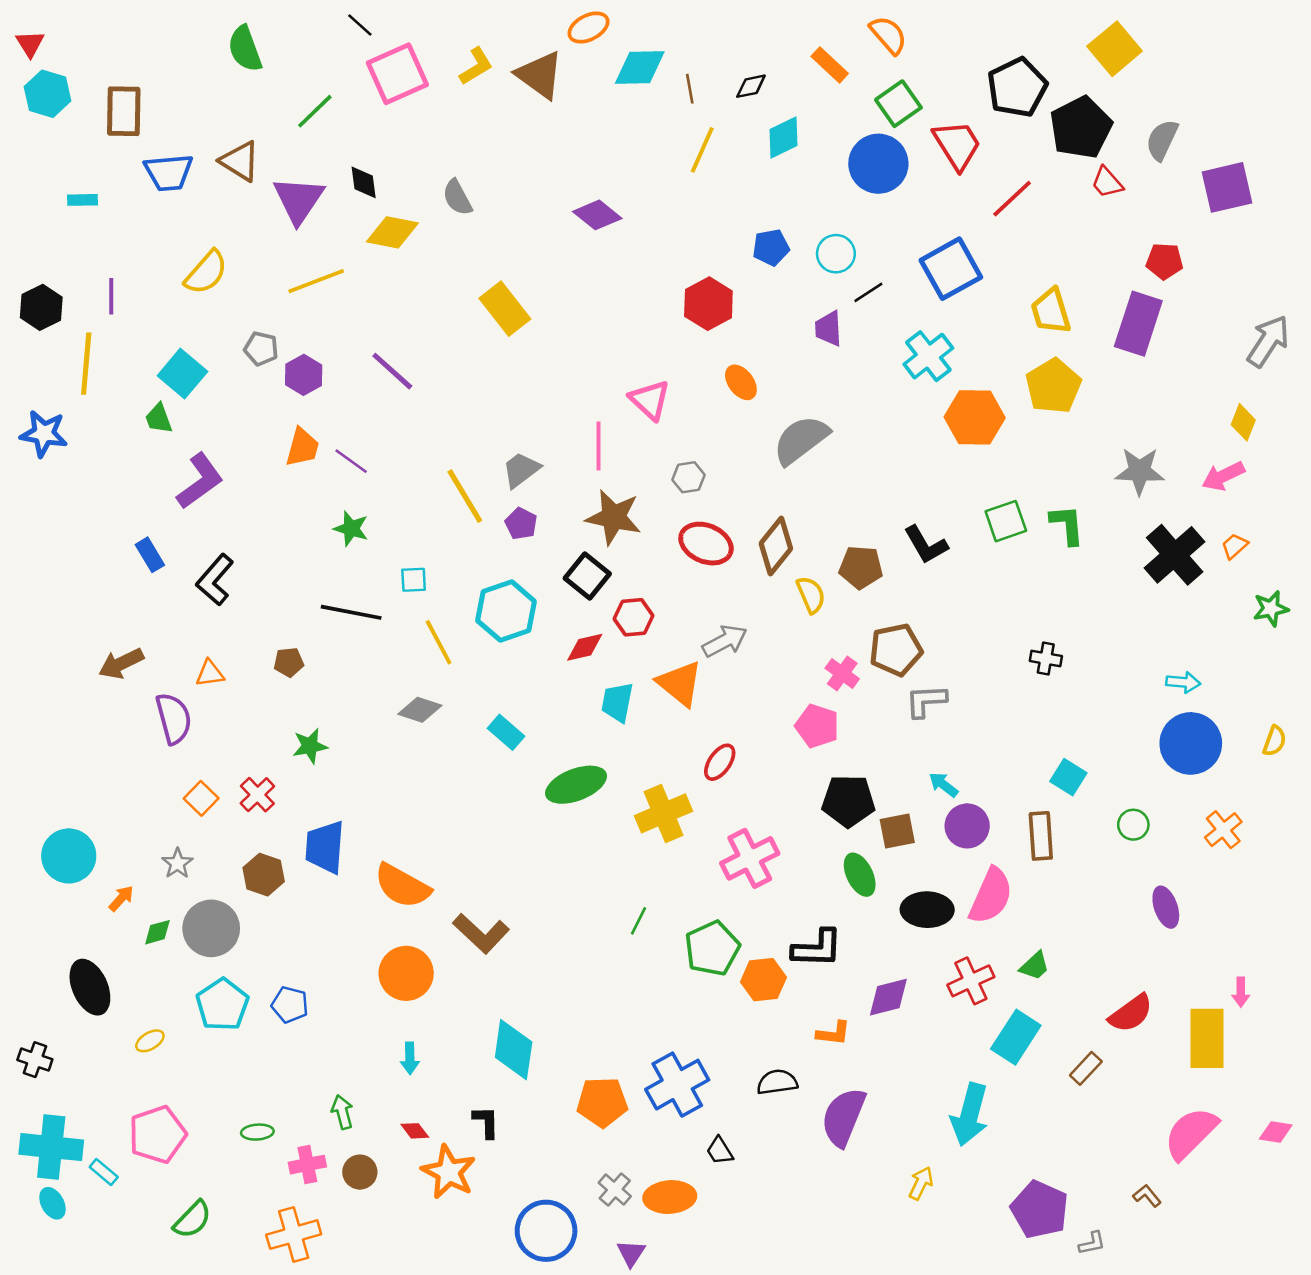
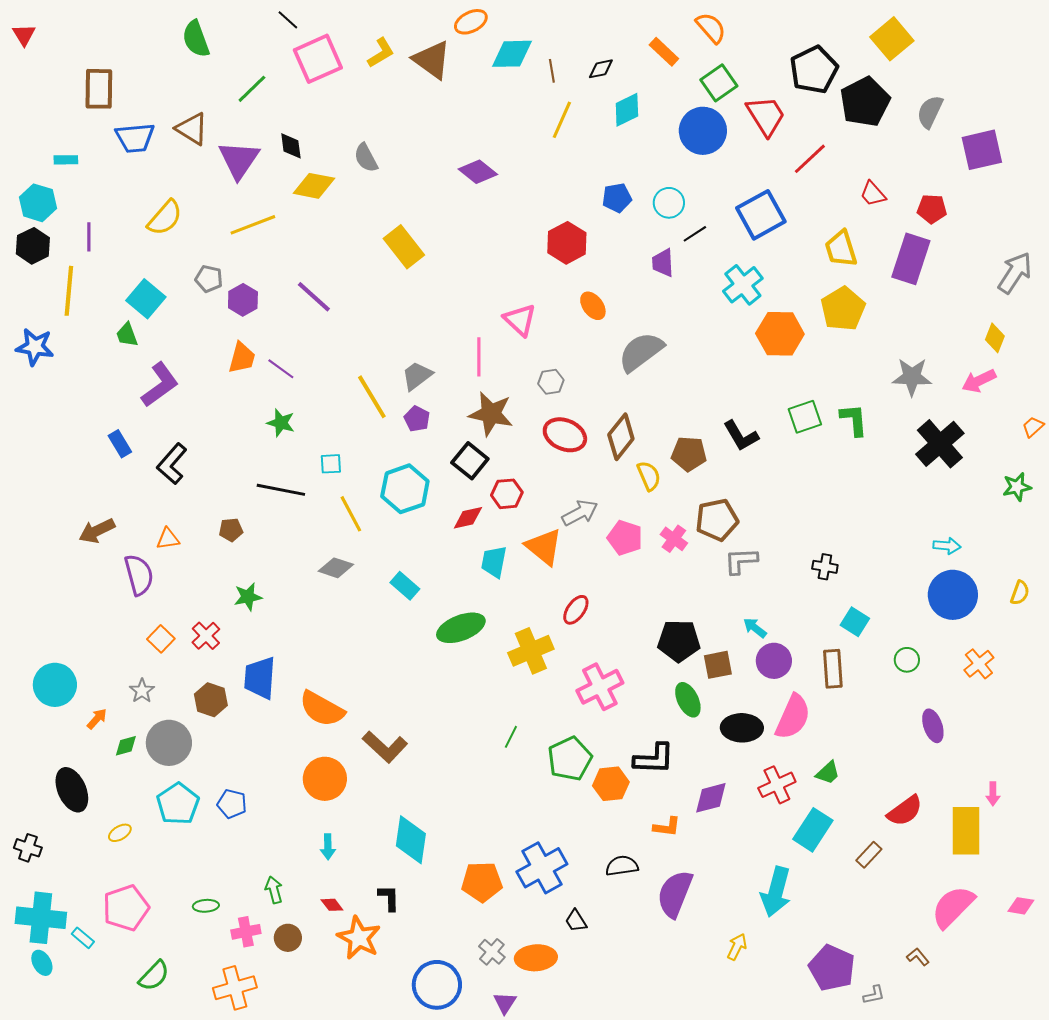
cyan hexagon: (47, 94) -> (38, 203), moved
red trapezoid: (1107, 182) -> (873, 194), moved
orange trapezoid: (1235, 546) -> (1033, 427), moved
black cross: (1046, 658) -> (825, 567), moved
pink pentagon: (817, 726) -> (625, 538), moved

